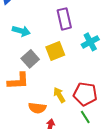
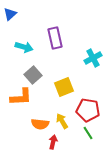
purple rectangle: (64, 19) -> (55, 38), moved
yellow square: (55, 51) -> (64, 87), moved
yellow arrow: (59, 95) -> (62, 121), moved

